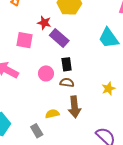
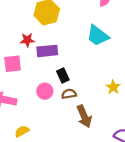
purple rectangle: (59, 38) -> (47, 51), turned -30
yellow semicircle: (52, 114) -> (22, 131), moved

